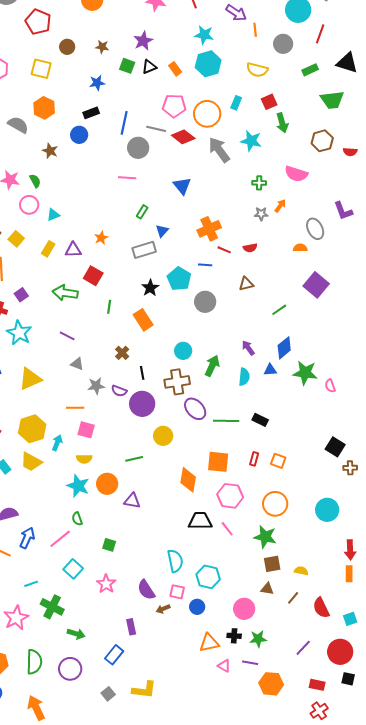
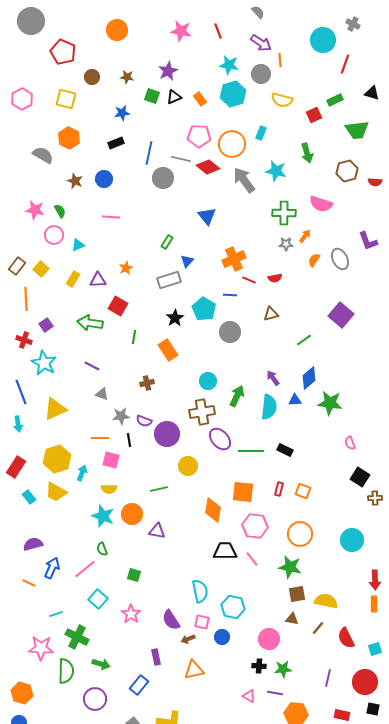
gray circle: (283, 44) -> (261, 74), moved
black triangle: (347, 63) -> (372, 93), size x0.7
red square: (269, 102) -> (314, 115), moved
blue circle: (79, 135) -> (104, 179), moved
pink line: (127, 178) -> (111, 217), moved
green cross: (259, 183) -> (284, 213), size x1.6
orange semicircle: (300, 248) -> (314, 260), moved, turned -56
brown cross: (122, 353) -> (147, 383), turned 32
black line: (142, 373) -> (129, 440), moved
cyan semicircle: (244, 377) -> (269, 407), size x1.4
pink semicircle: (330, 386) -> (350, 443), moved
yellow semicircle: (301, 571) -> (326, 601), size x1.6
pink star: (16, 618) -> (41, 648), turned 30
orange triangle: (209, 643) -> (194, 670), moved
purple line: (303, 648) -> (328, 678), turned -30
green semicircle: (34, 662) -> (66, 671), moved

